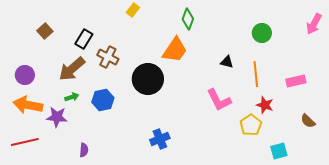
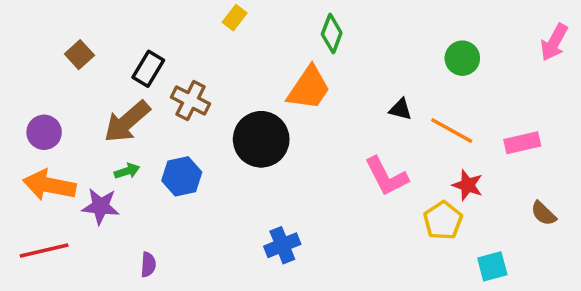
orange line: (256, 74) -> (452, 131), turned -55

